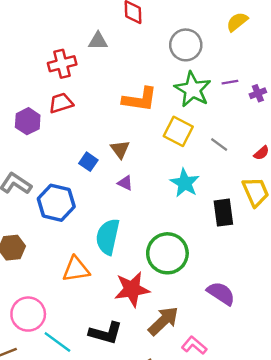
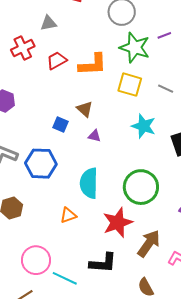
red trapezoid: (61, 103) -> (57, 60), moved
orange triangle: (76, 269) -> (68, 215), size x0.7

